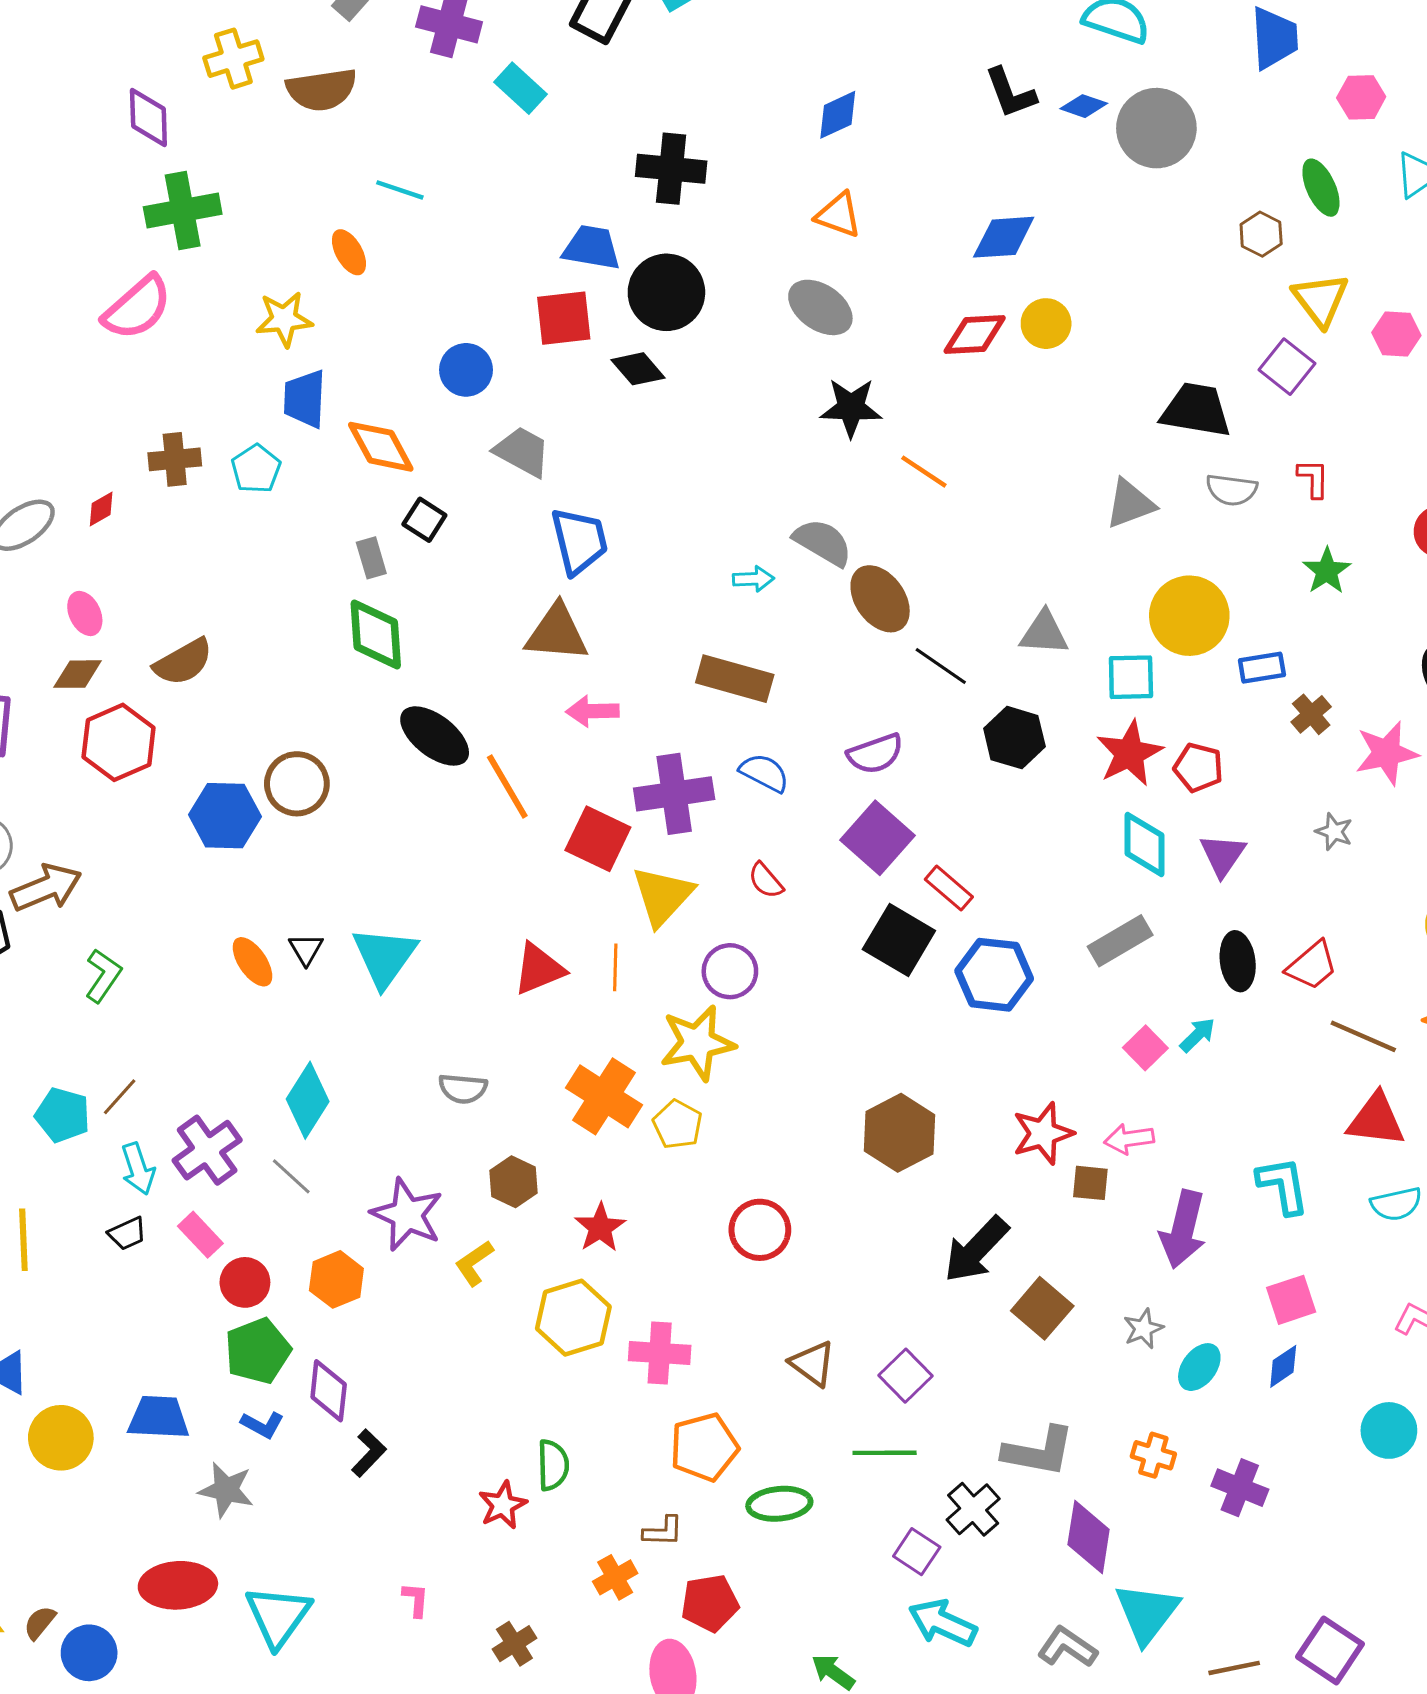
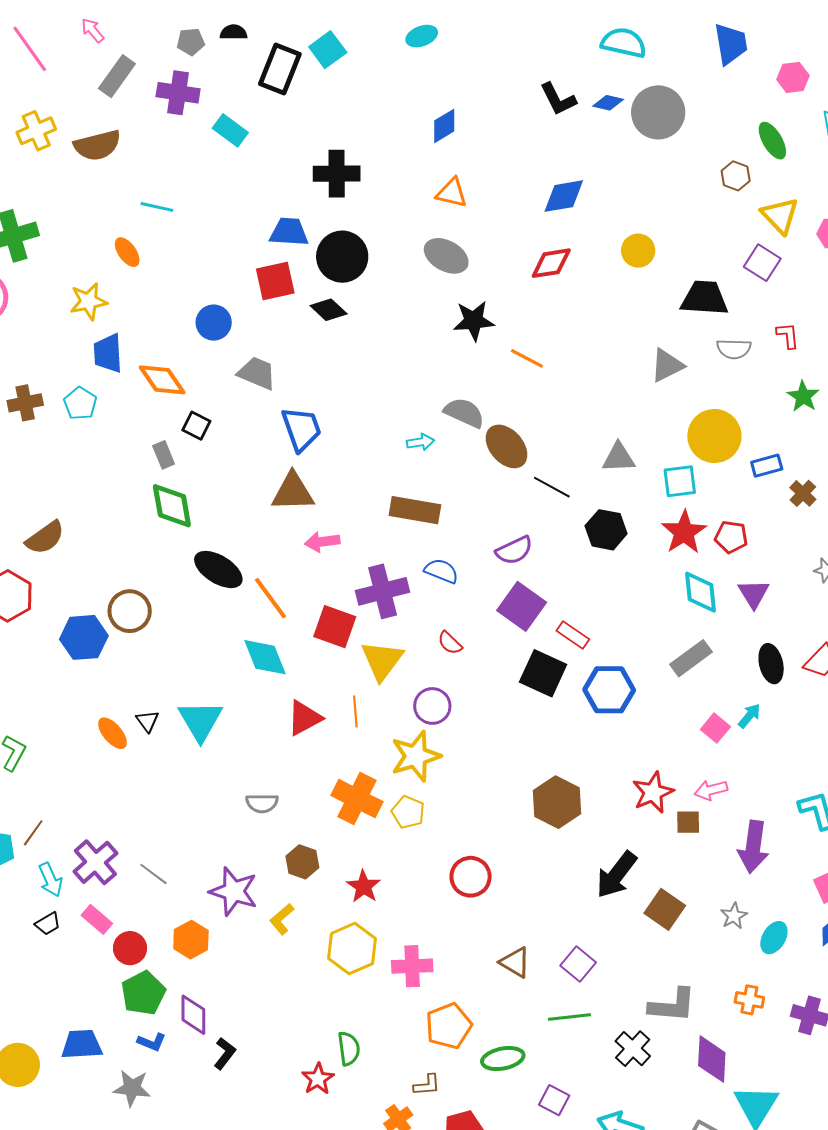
yellow circle: (1046, 324) -> (638, 251), moved
cyan diamond: (308, 1100) -> (265, 657), moved, turned -48
purple square: (917, 1552) -> (554, 1100), moved

